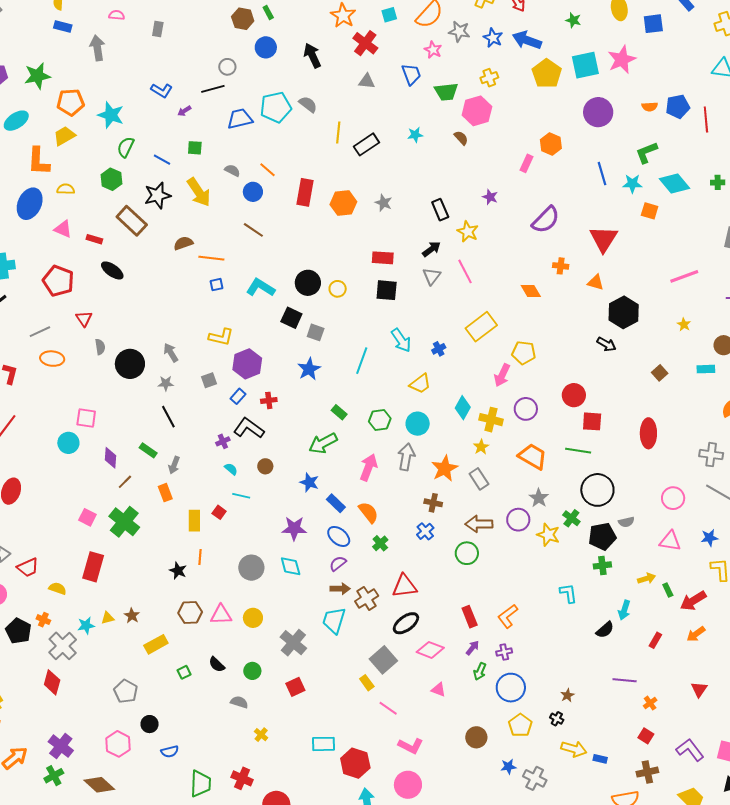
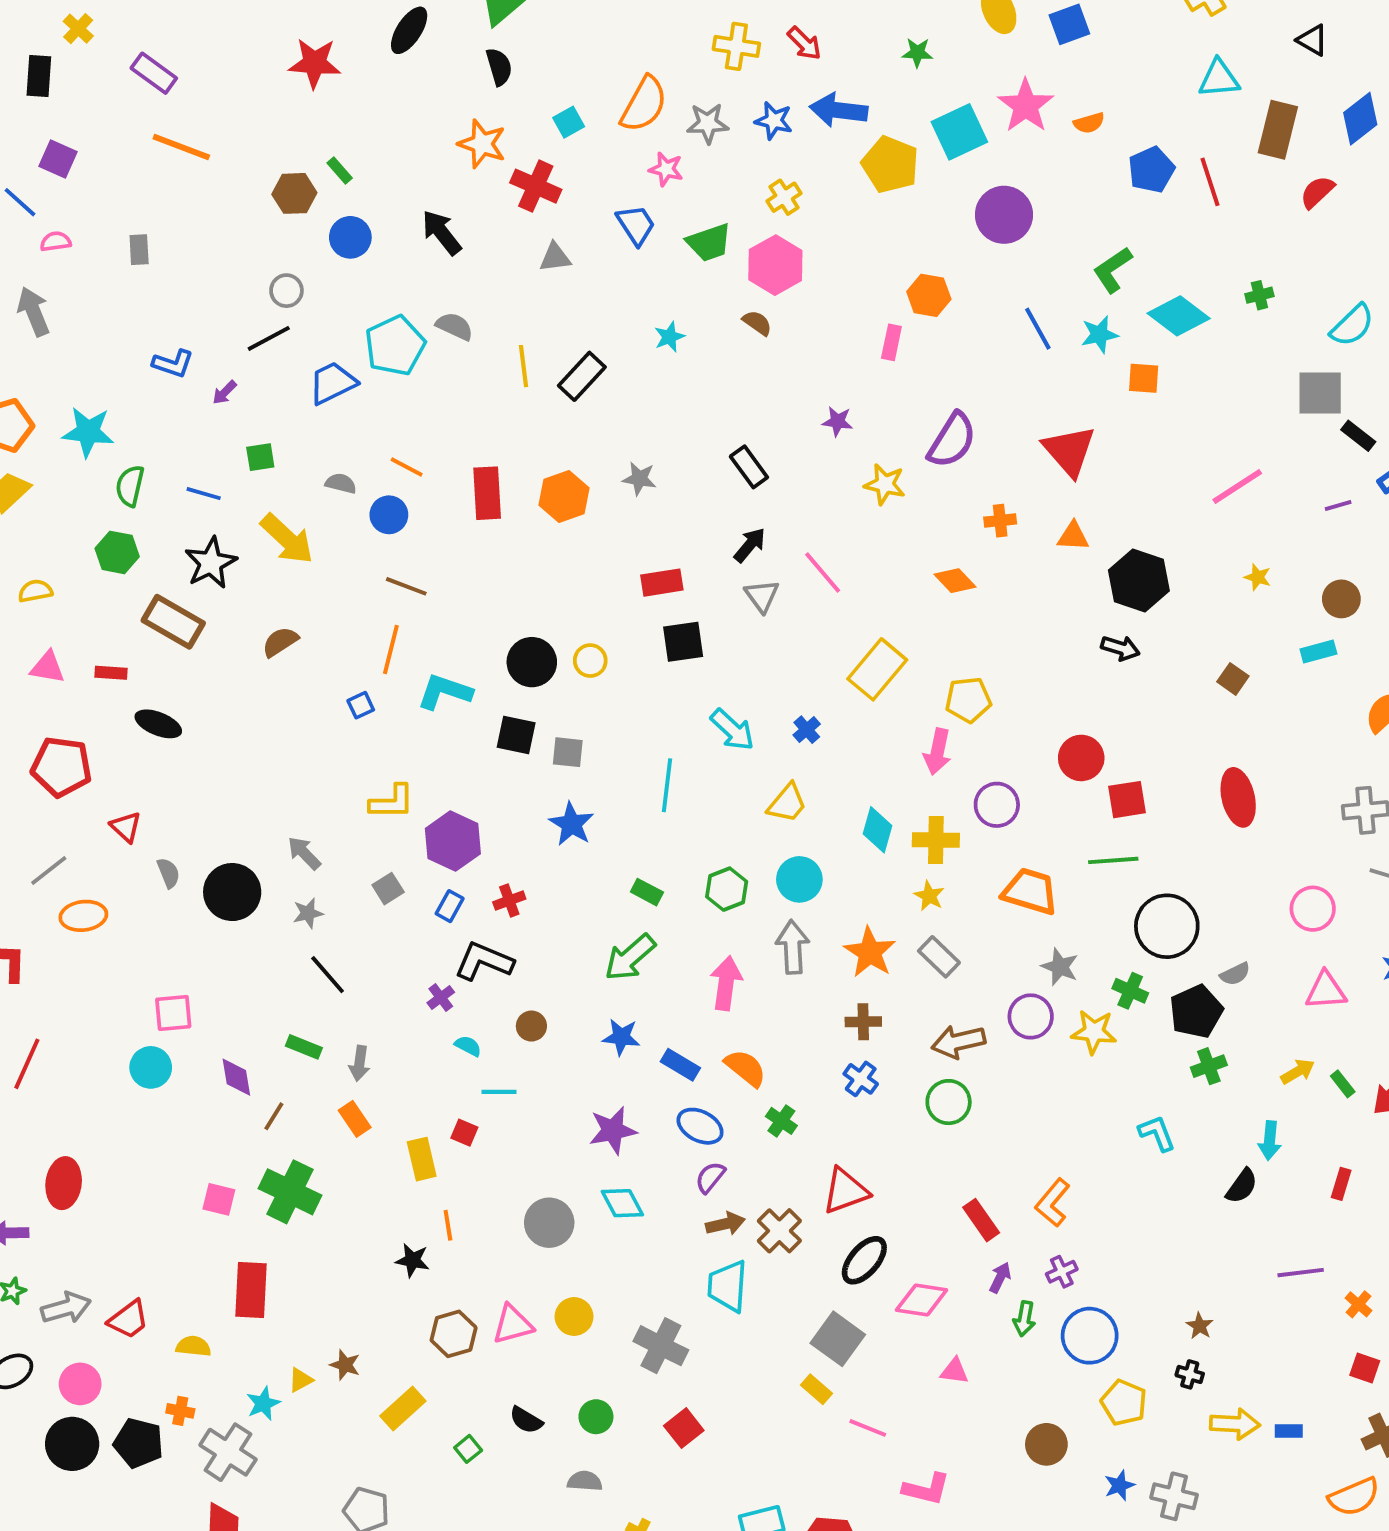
orange semicircle: (650, 107) -> (1089, 123), moved
yellow star: (468, 232) -> (885, 484), moved
orange line: (211, 258) -> (391, 649), moved, turned -70

